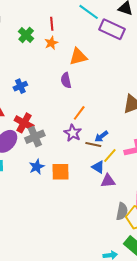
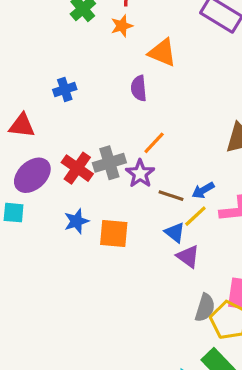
orange triangle: (78, 57) -> (162, 53), turned 30
red cross: (24, 123) -> (77, 168), moved
blue arrow: (101, 136) -> (203, 190), moved
gray cross: (35, 137) -> (109, 163), moved
purple triangle: (108, 181) -> (188, 256), turned 35

